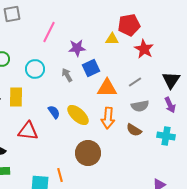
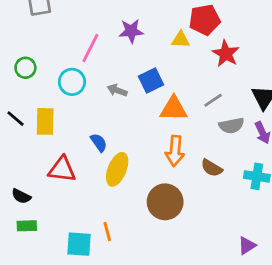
pink line: (49, 32) -> (90, 48), moved
purple star: (77, 48) -> (131, 31), moved
gray arrow: (67, 75) -> (117, 90), turned -40
gray semicircle: (140, 106) -> (231, 126), moved
yellow ellipse: (78, 115) -> (117, 169), moved, turned 70
brown circle: (88, 153) -> (165, 202), moved

